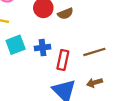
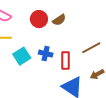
blue cross: (43, 48) -> (46, 54), turned 32

